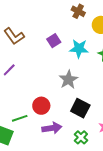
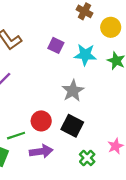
purple square: (54, 41) -> (56, 45), turned -32
black square: (80, 108) -> (72, 126), moved
purple arrow: (52, 128) -> (41, 151), moved

